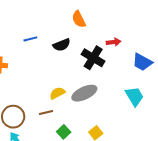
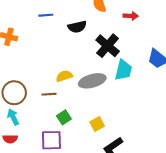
red arrow: (114, 42) -> (131, 16), moved
cyan trapezoid: (134, 96) -> (123, 70), moved, turned 35

